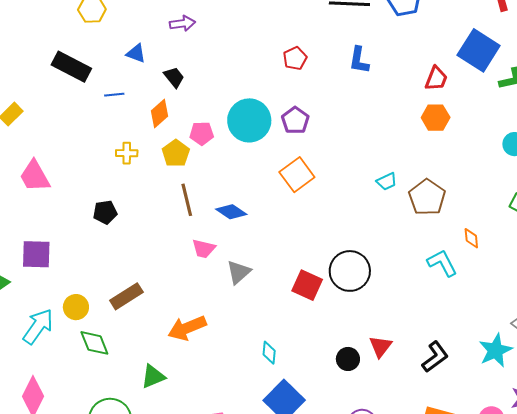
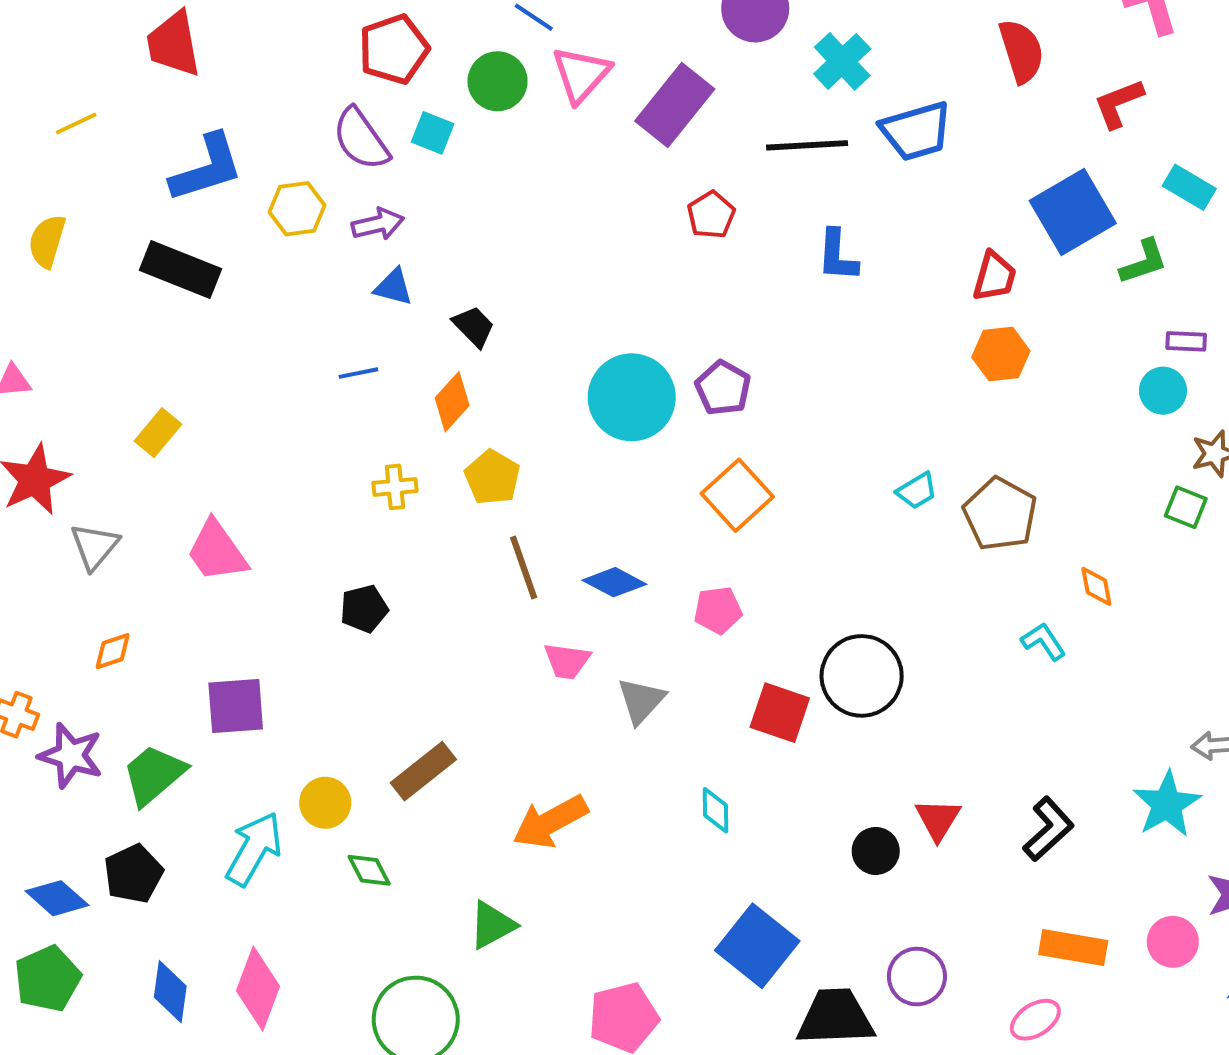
purple arrow: (182, 23) -> (378, 224), moved
blue square: (479, 50) -> (1073, 212), turned 33
red pentagon: (295, 58) -> (711, 215), moved
black rectangle: (71, 67) -> (181, 269), moved
pink pentagon: (202, 133) -> (718, 610), moved
cyan L-shape: (442, 263) -> (1044, 641), size x0.7
green diamond: (94, 343) -> (369, 870), size x0.7
cyan diamond: (269, 353) -> (715, 810), moved

